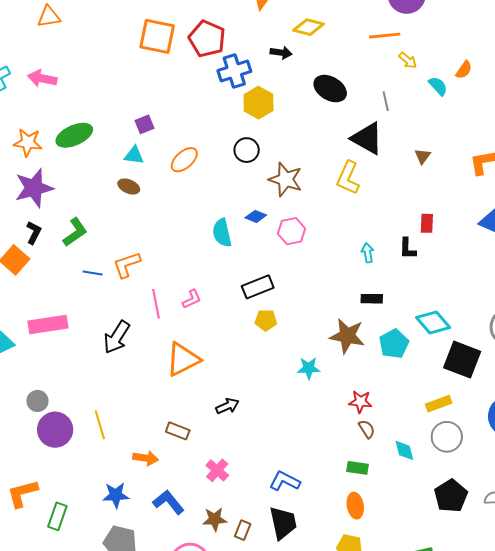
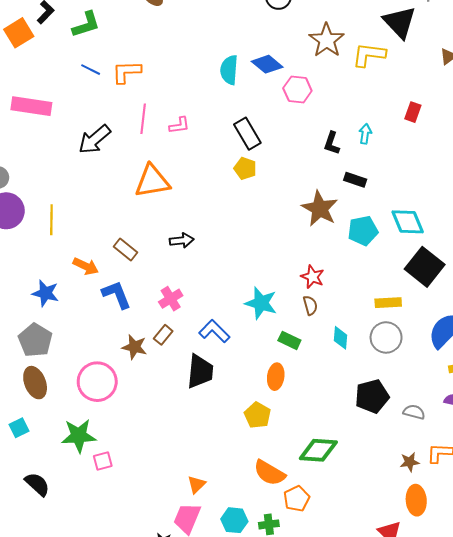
yellow L-shape: (348, 178) -> (369, 55), turned 56
brown star: (286, 179) -> (327, 40), moved
blue diamond: (256, 216) -> (267, 64), size x1.4
red rectangle: (427, 223) -> (413, 112), moved
black L-shape: (408, 249) -> (332, 143), moved
black rectangle: (258, 287) -> (247, 134), turned 64
cyan star: (309, 368) -> (261, 303), moved, size x1.4
pink cross: (217, 470) -> (171, 299), moved
blue L-shape: (169, 502) -> (117, 295), moved
brown rectangle: (243, 530) -> (163, 335), moved

